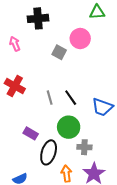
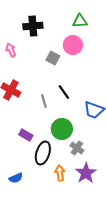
green triangle: (97, 12) -> (80, 21), moved
black line: (71, 98) -> (64, 92), moved
gray cross: (84, 147) -> (77, 148), turned 32

